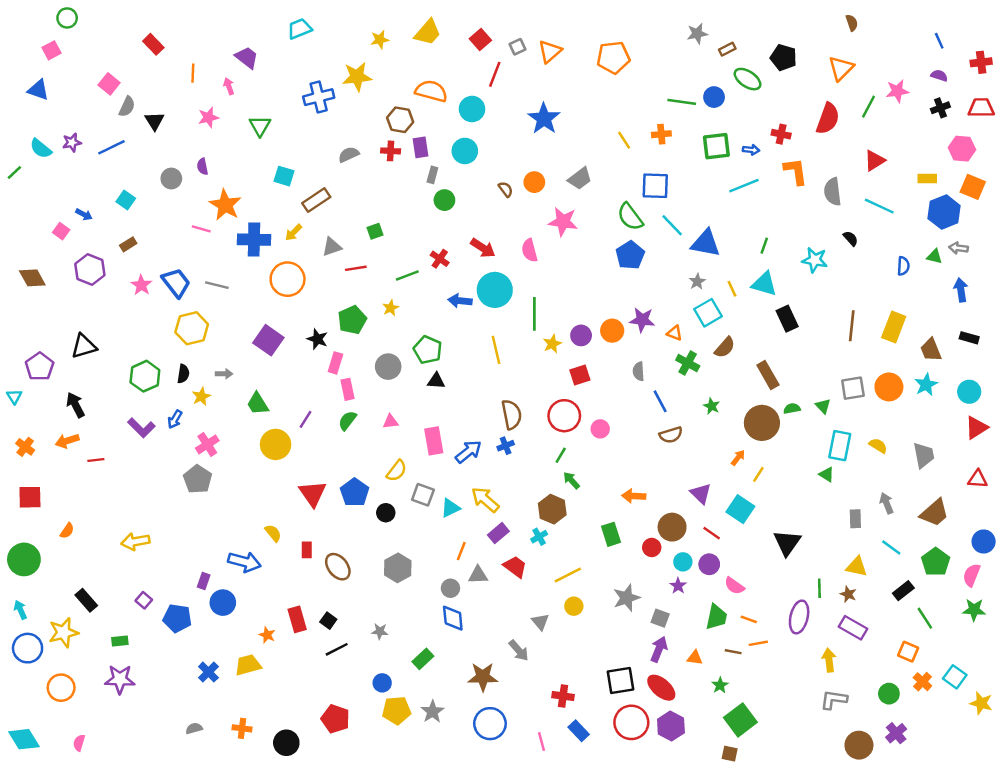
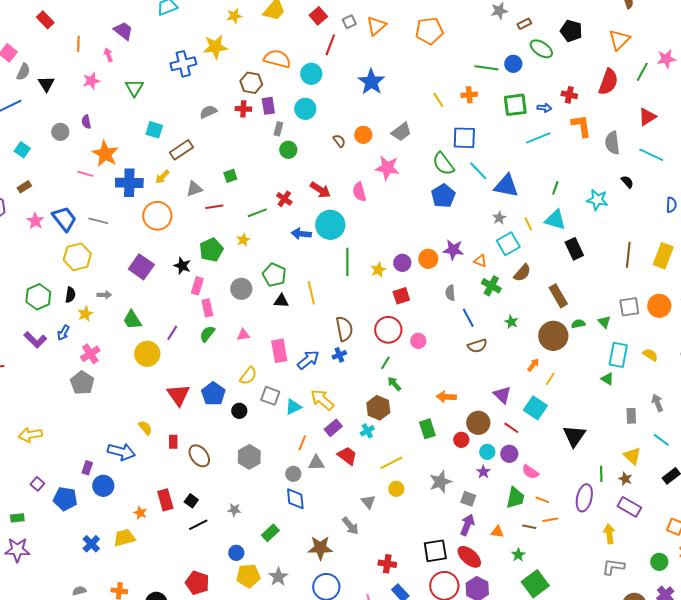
green line: (534, 314) -> (347, 262), moved
yellow line: (496, 350) -> (311, 293), moved
yellow triangle: (857, 567) -> (632, 456), turned 30

